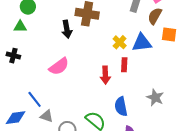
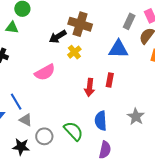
black arrow: (67, 29) -> (58, 37), turned 60
yellow cross: (120, 42) -> (74, 52), moved
blue triangle: (142, 43) -> (118, 49), moved

